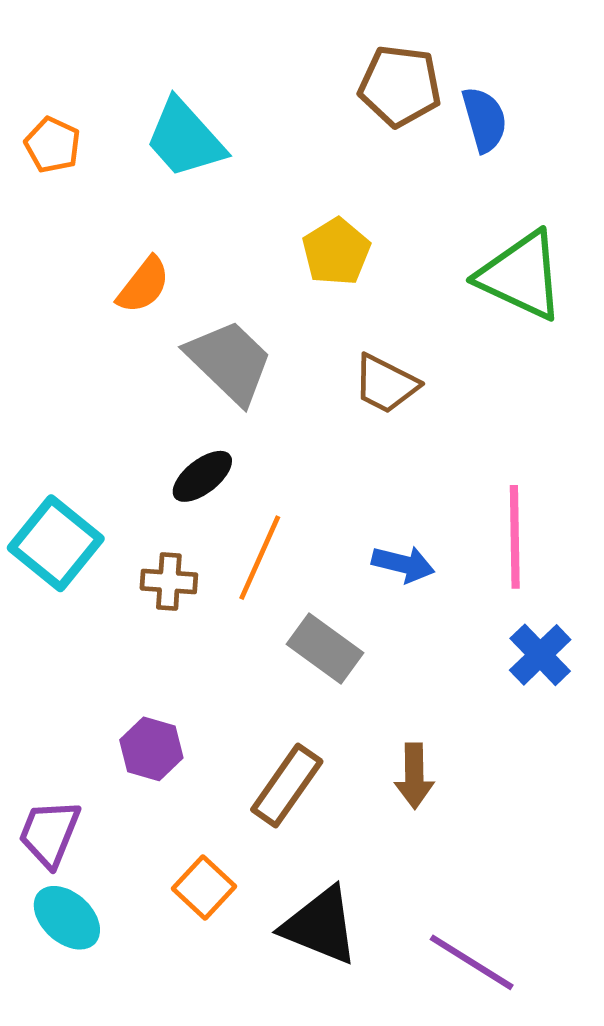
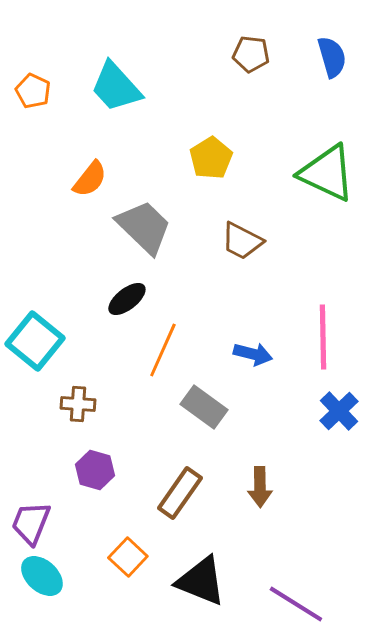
brown pentagon: (400, 86) -> (251, 54), size x0.7
blue semicircle: (484, 119) -> (332, 57), moved
brown cross: (169, 582) -> (78, 404), moved

